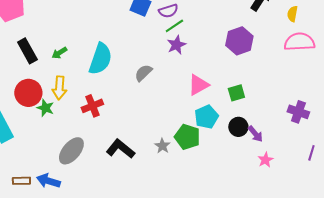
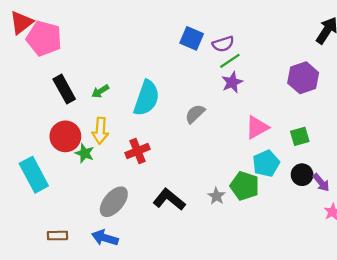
blue arrow: (48, 181) -> (105, 238), moved

